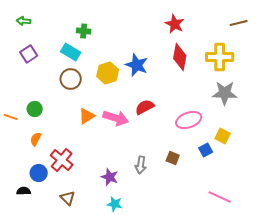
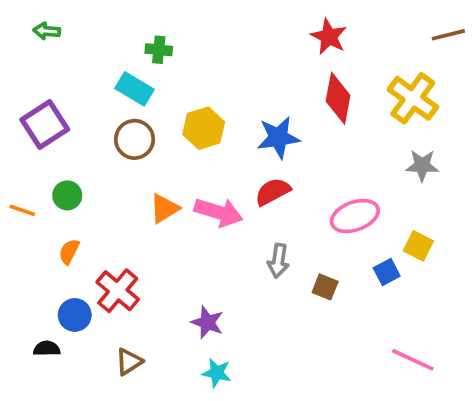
purple square: (29, 54) -> (45, 124), moved, size x1.4
yellow cross: (220, 57) -> (413, 98), turned 36
blue star: (137, 65) -> (278, 138), moved, turned -30
gray star: (225, 93) -> (422, 166), size x0.7
gray arrow: (141, 165) -> (278, 261), moved
brown triangle: (68, 198) -> (129, 362), turned 42

